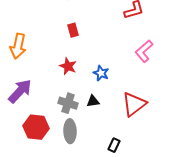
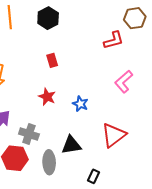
black triangle: (93, 101) -> (71, 145), moved, size x1.5
gray cross: (68, 103) -> (29, 134), moved

